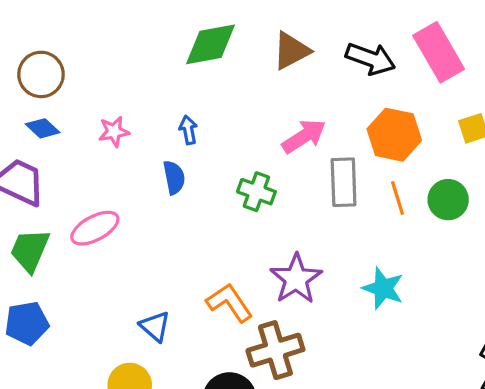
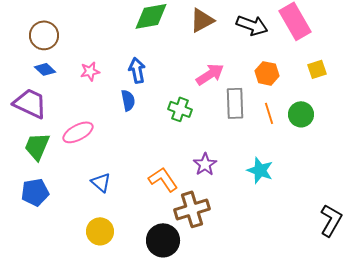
blue arrow: (188, 130) -> (137, 70), size x1.4
orange hexagon: (394, 135) -> (267, 73), size x0.7
purple star: (296, 279) -> (205, 164), size x0.7
blue triangle: (155, 326) -> (101, 182), moved

